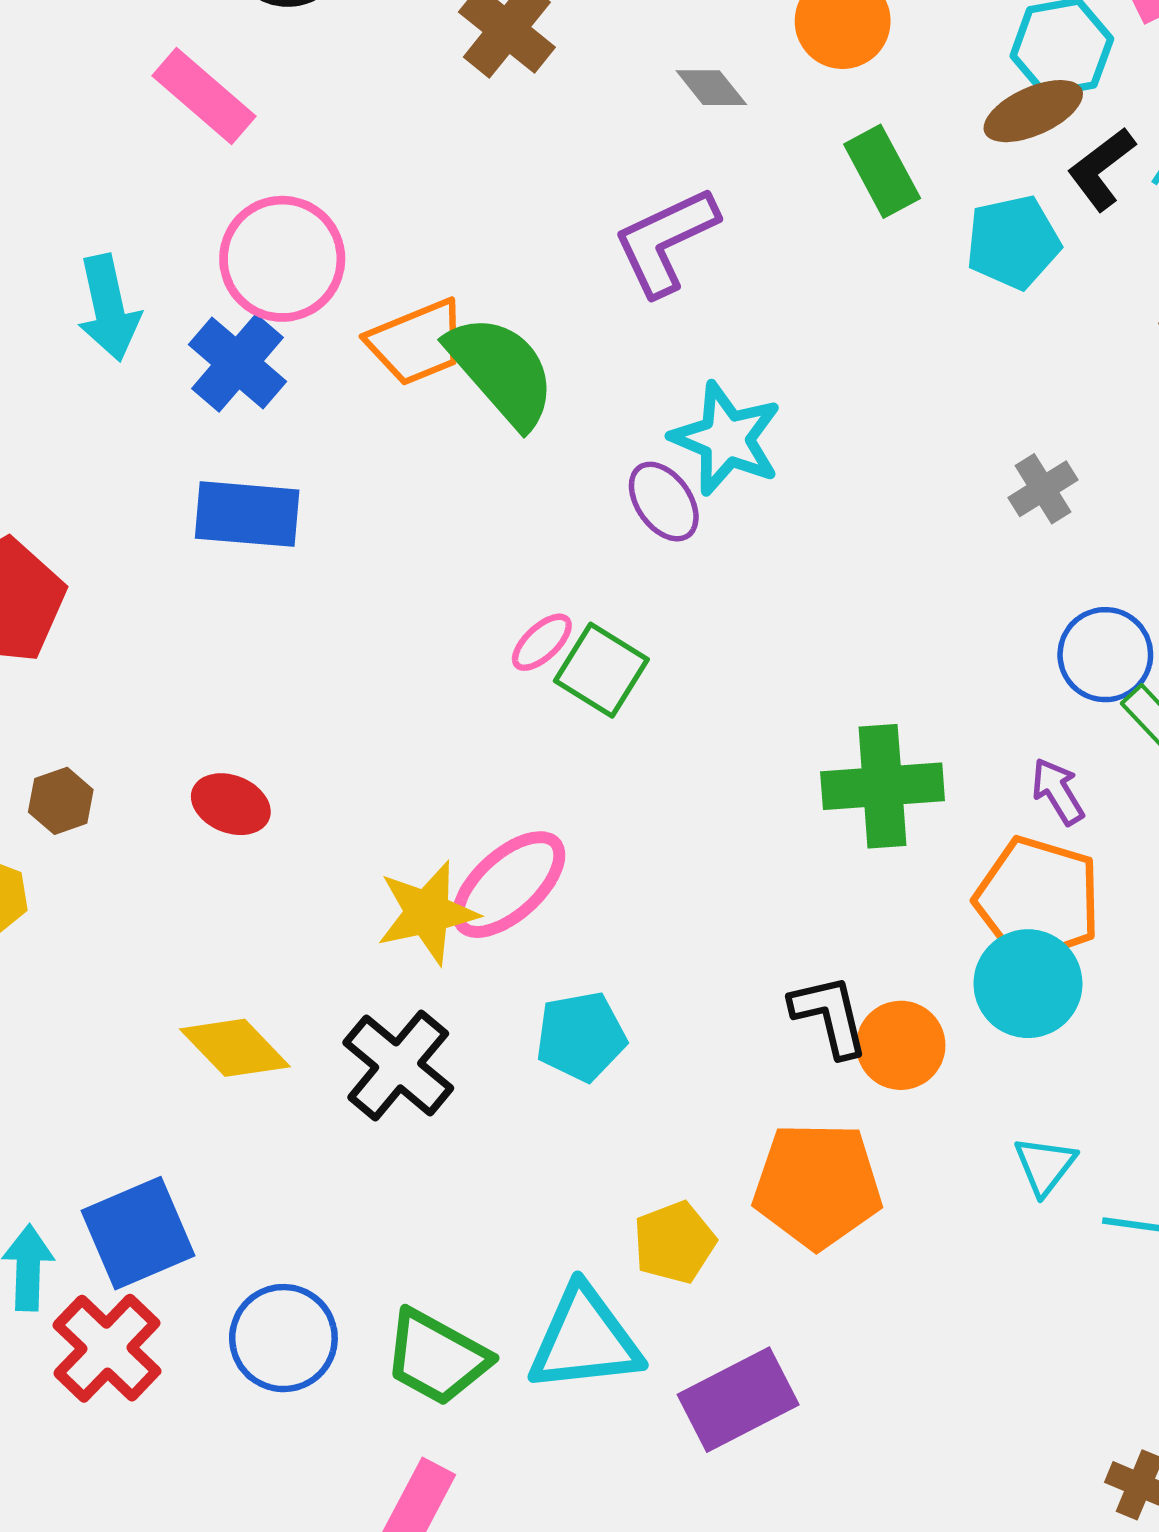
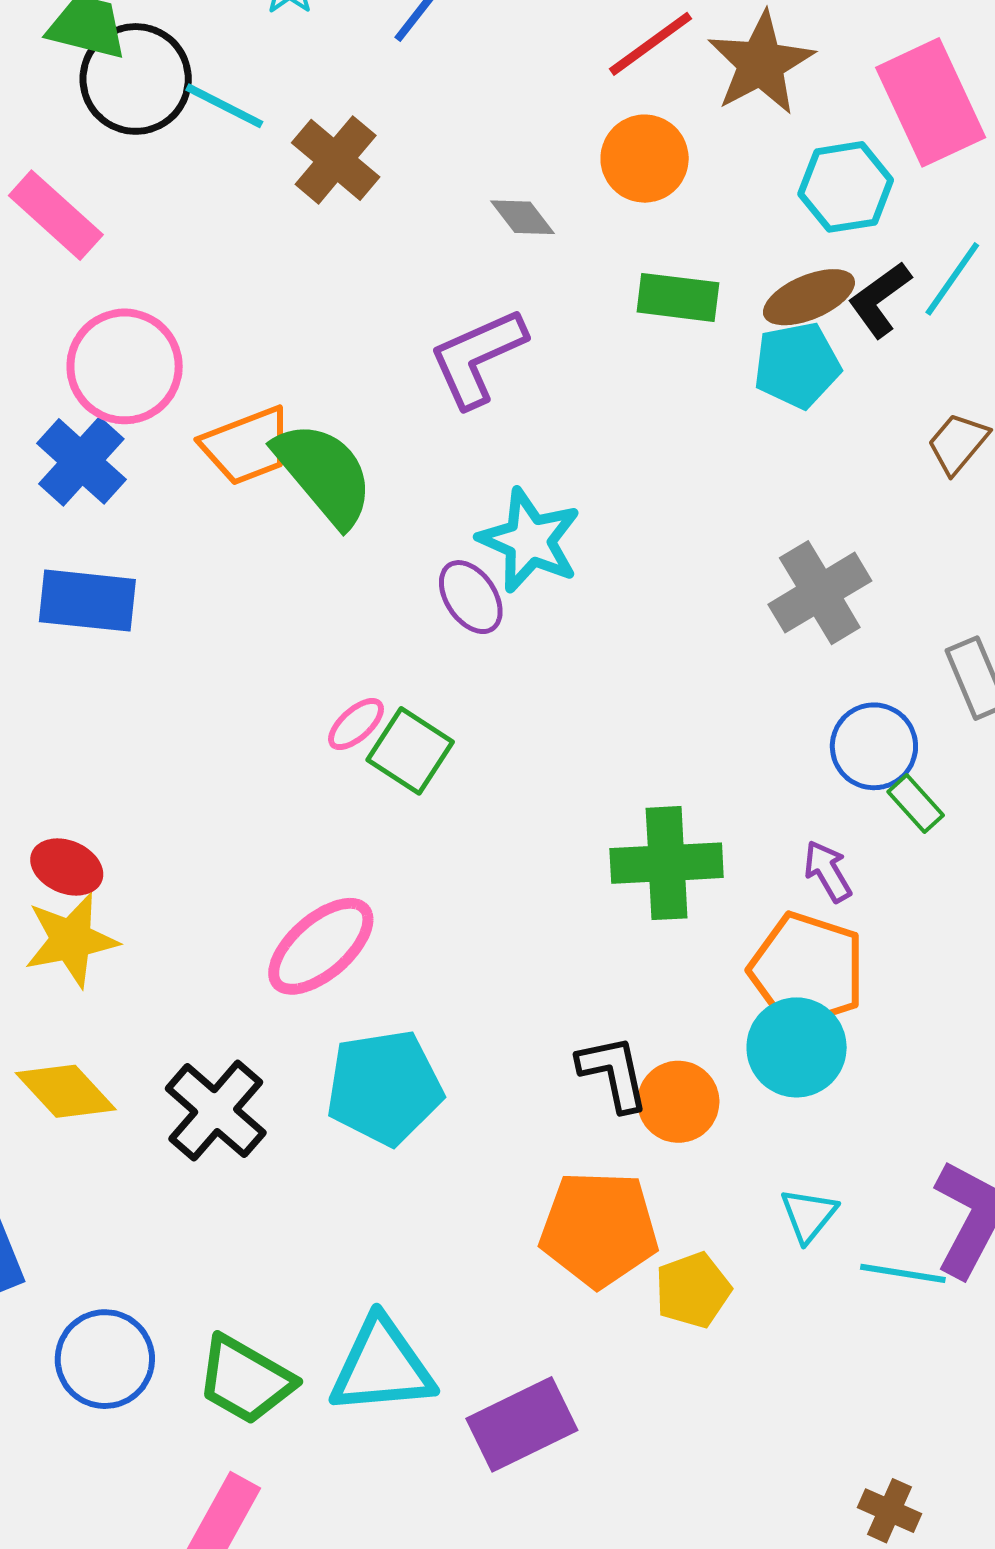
brown ellipse: (1033, 111) -> (809, 297), moved
green rectangle: (882, 171) -> (678, 297), turned -56
gray cross: (1043, 489) -> (820, 593), size x1.6
yellow star: (427, 913) -> (71, 940), moved
cyan pentagon: (581, 1037) -> (384, 1087), size x1.4
yellow pentagon: (674, 1242) -> (693, 1290), moved

